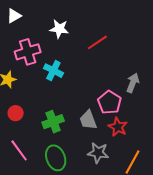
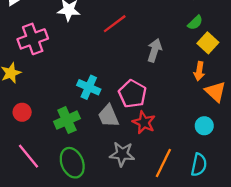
cyan cross: (53, 71) -> (89, 87), moved
gray arrow: (133, 83) -> (154, 50), moved

